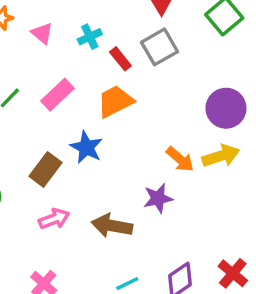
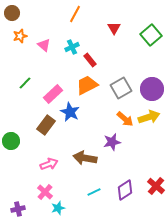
gray square: (160, 47) -> (121, 88), moved
pink rectangle: (57, 95) -> (53, 94), moved
pink arrow: (54, 219) -> (49, 164), moved

